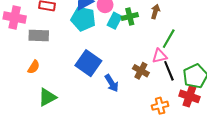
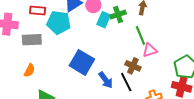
cyan pentagon: (83, 19) -> (59, 22), moved
green line: (169, 39) -> (140, 35), moved, turned -48
black line: (169, 71) -> (126, 82), moved

